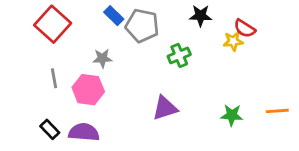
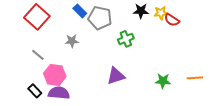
yellow star: (233, 41) -> (161, 13), moved
gray line: (54, 78) -> (38, 55), turned -40
pink hexagon: (88, 90) -> (55, 75), moved

